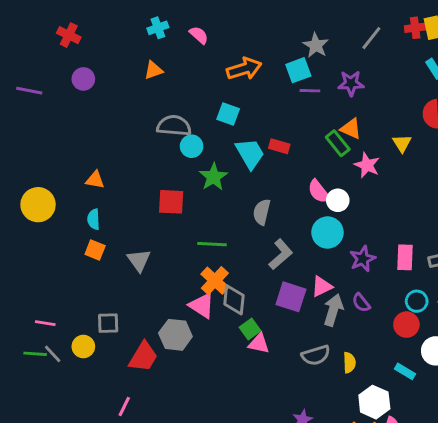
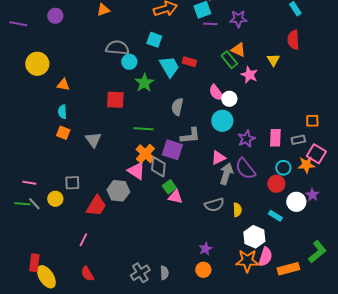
yellow circle: (38, 205) -> (37, 64), moved
gray L-shape: (281, 254) -> (190, 136), turned 35
purple square: (291, 297) -> (172, 150), moved
purple semicircle: (361, 303) -> (245, 169), size x1.6

